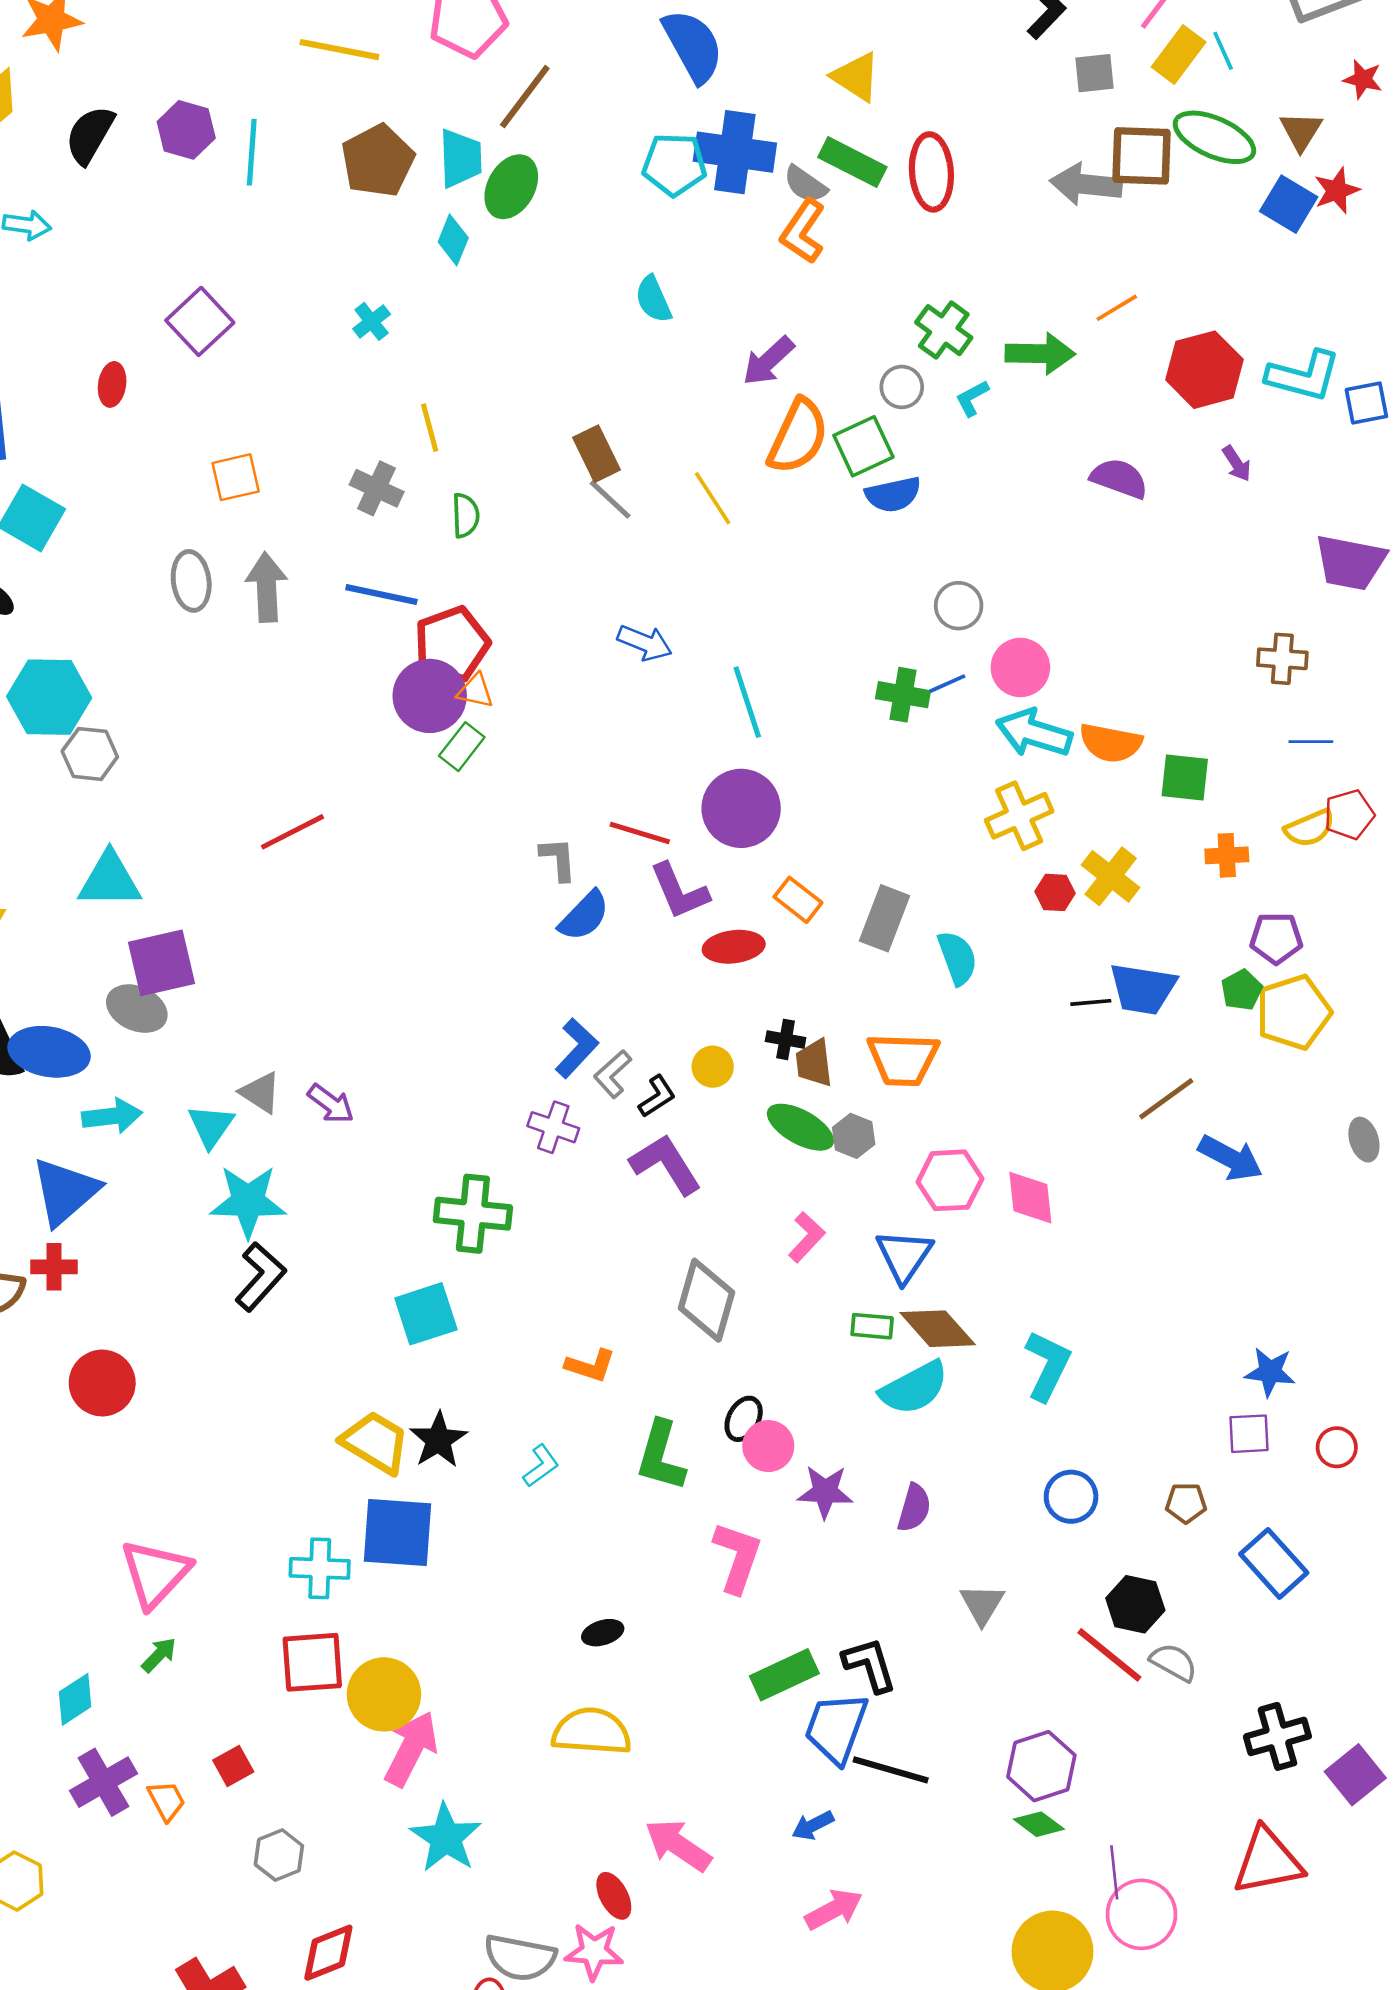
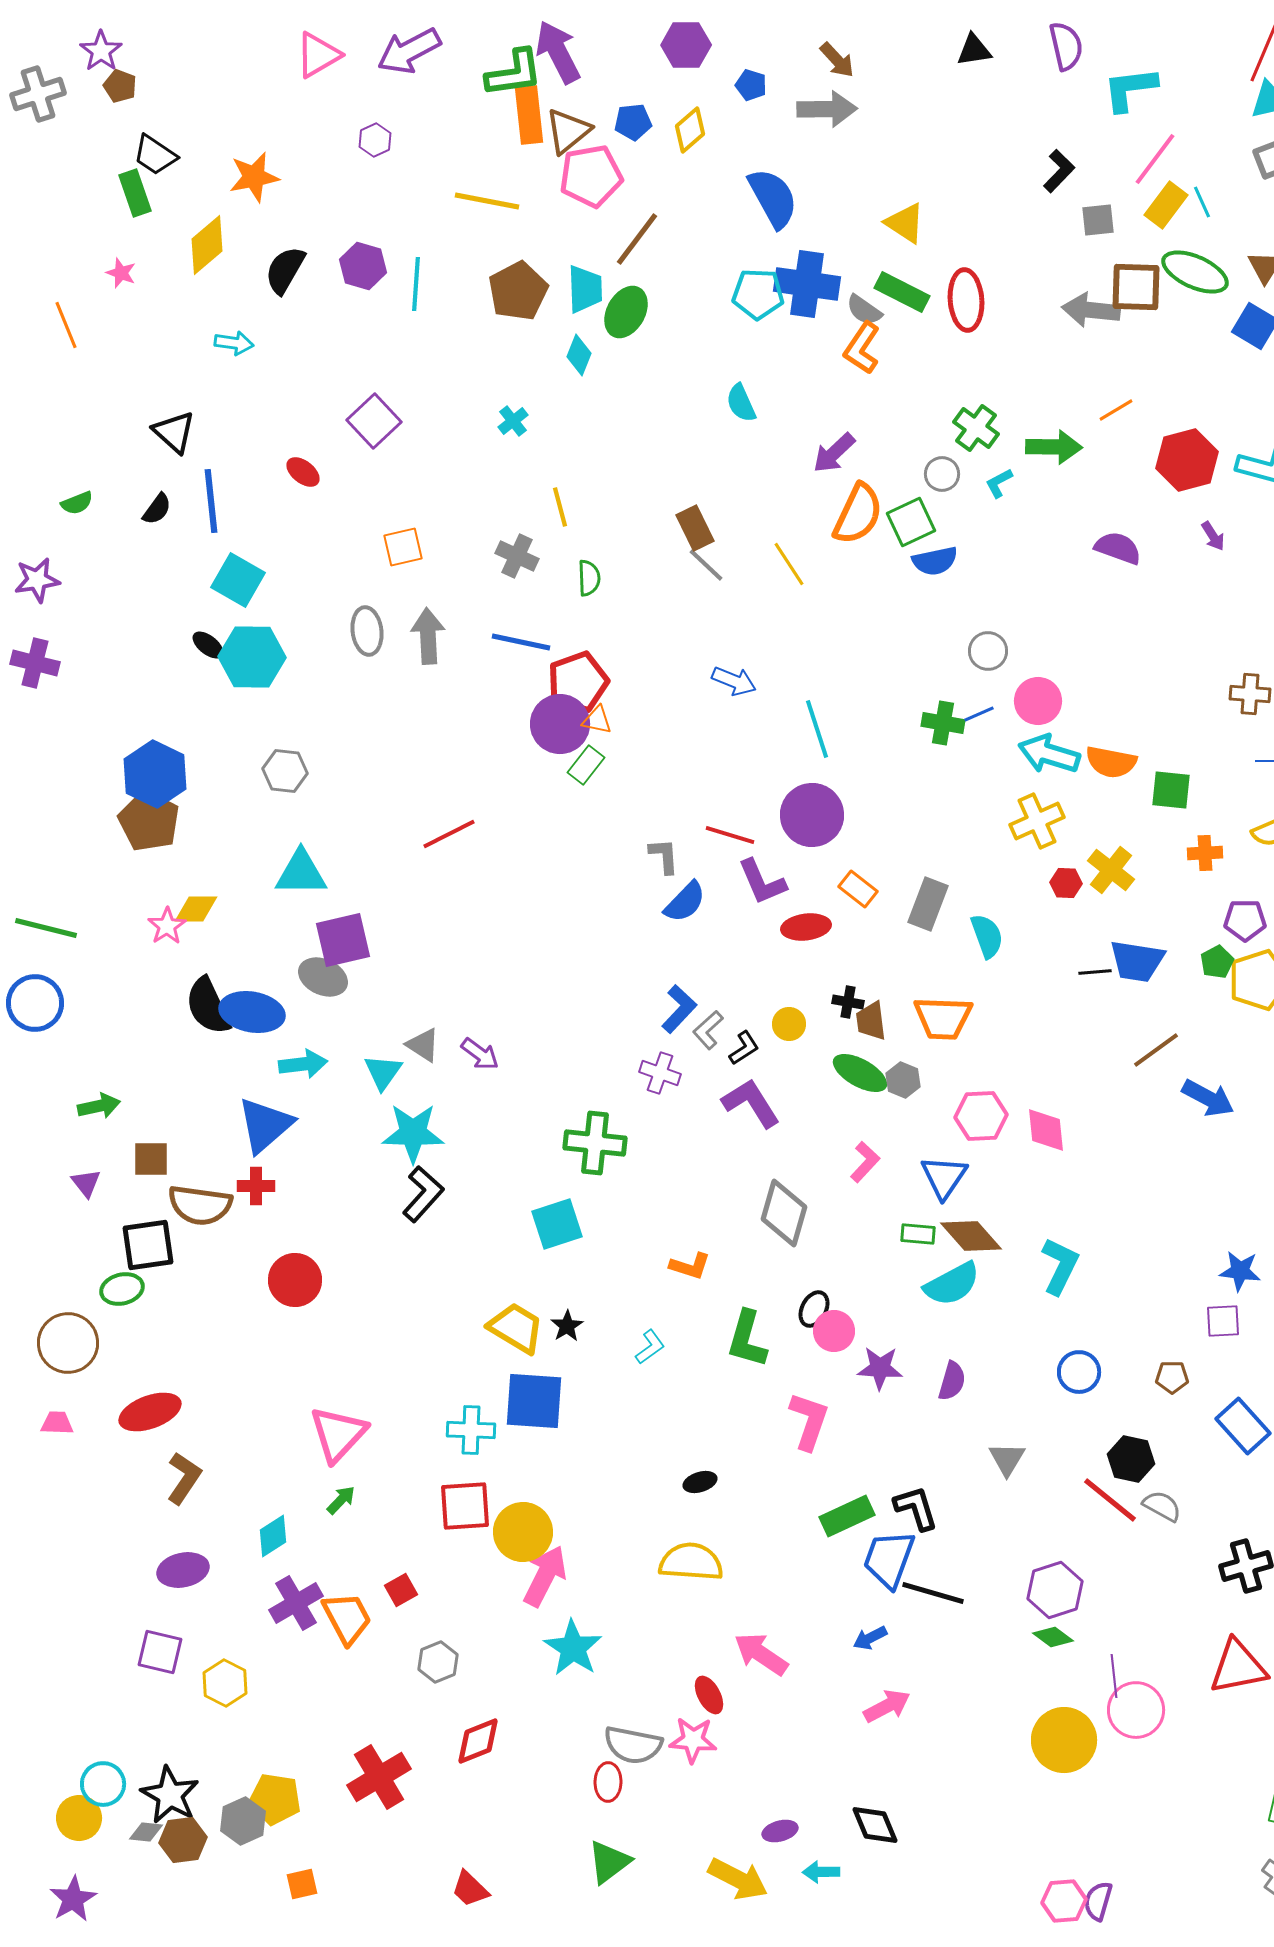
red ellipse: (112, 384) -> (303, 472), turned -60
cyan hexagon: (49, 697) -> (252, 657), moved
black star: (438, 1440) -> (567, 1326), size x0.7
orange trapezoid: (166, 1801) -> (347, 1618), size x1.6

